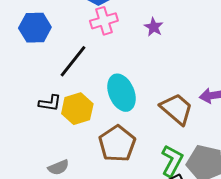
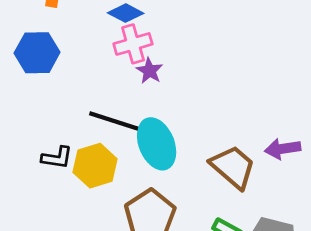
purple star: (154, 27) -> (149, 71), moved
black line: (73, 61) -> (114, 121), moved, turned 69

